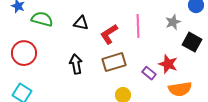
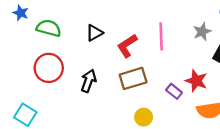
black triangle: (81, 23) -> (94, 33), turned -42
red circle: (24, 53) -> (49, 68), moved
black arrow: (76, 64) -> (89, 81), turned 30

